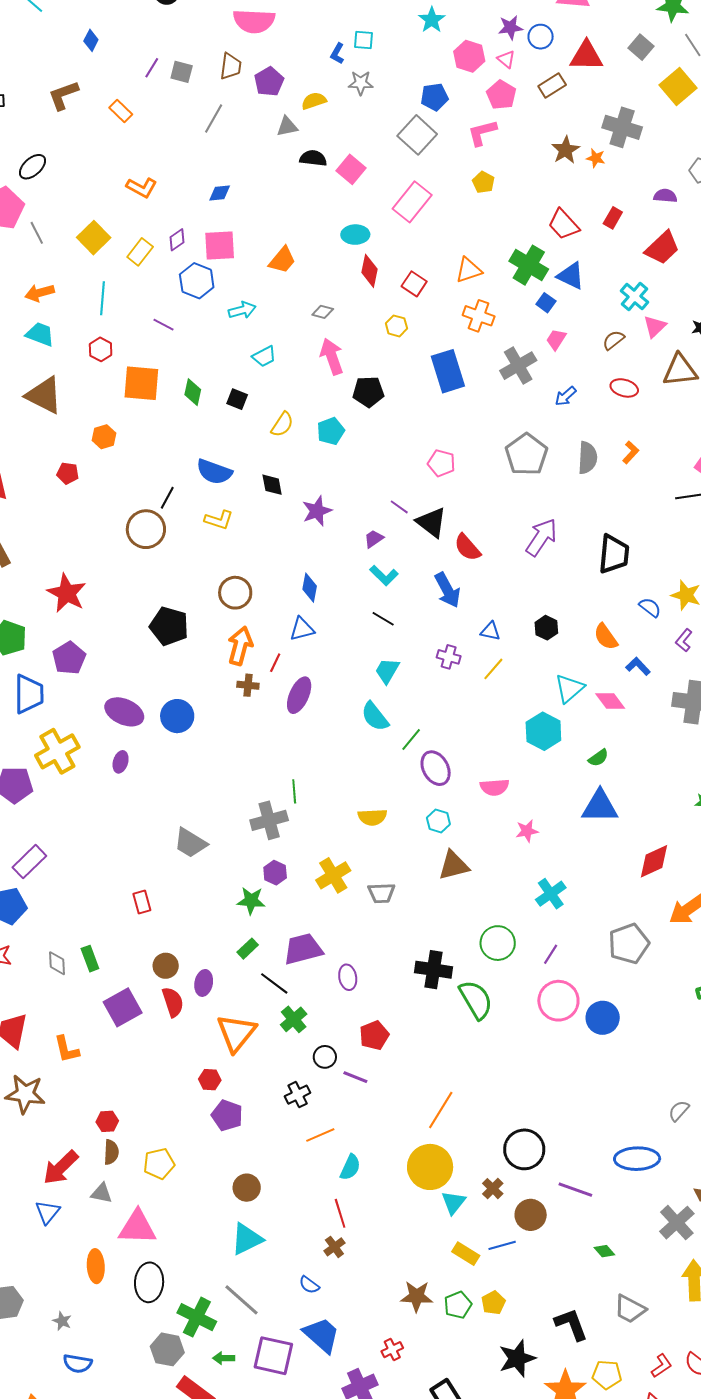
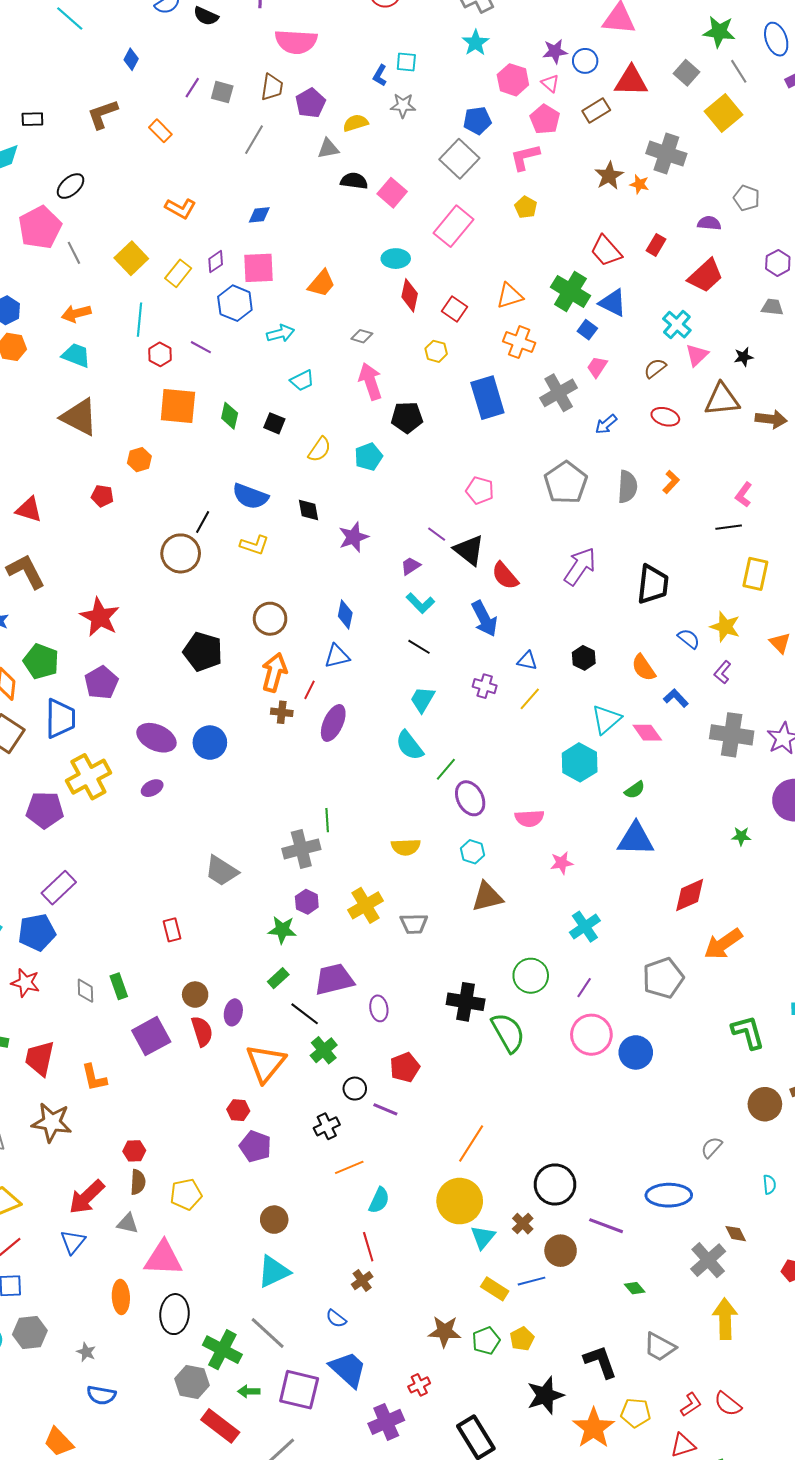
red hexagon: (101, 349) -> (160, 354), moved
purple ellipse: (121, 762) -> (152, 788), turned 45

